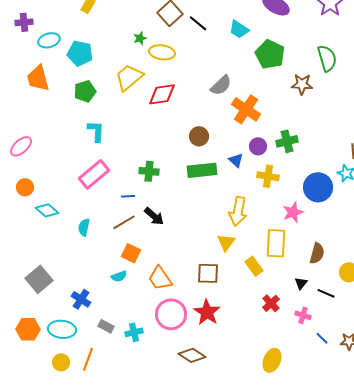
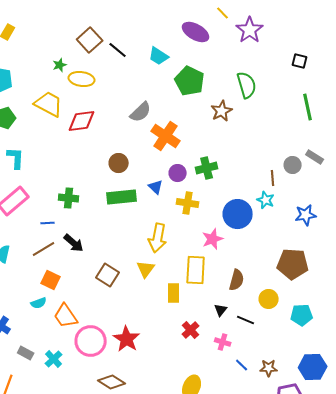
yellow trapezoid: (129, 77) -> (49, 104), turned 68
brown star: (302, 84) -> (222, 111), turned -30
yellow rectangle: (254, 266) -> (174, 293), turned 36
brown square: (208, 273) -> (108, 275), moved, turned 30
orange trapezoid: (160, 278) -> (66, 316), moved
cyan cross: (134, 332) -> (54, 359), turned -30

